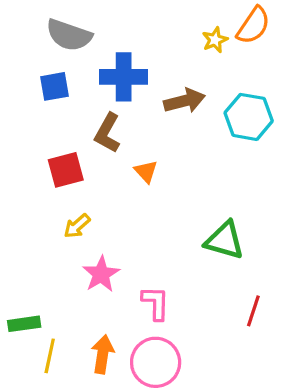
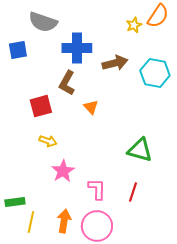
blue square: (55, 86) -> (18, 50), moved
yellow arrow: (77, 226) -> (48, 141), turned -120
red line: (253, 311) -> (133, 192), moved

